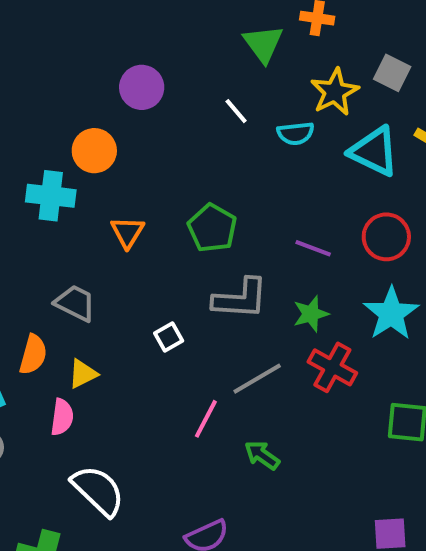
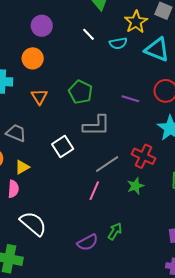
orange circle: (94, 151) -> (33, 58), moved
green star: (311, 314) -> (135, 186), moved
white square: (169, 337) -> (63, 147), size x1.5
pink line: (206, 419) -> (94, 191), moved
green arrow: (262, 455) -> (115, 231), moved, turned 90

